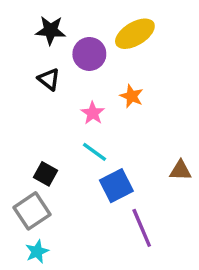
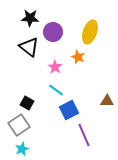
yellow ellipse: (135, 34) -> (90, 32), moved, turned -40
black triangle: (49, 79) -> (29, 47), size x1.5

